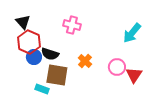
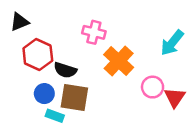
black triangle: (23, 22) -> (20, 22), moved, turned 49
blue circle: (34, 57) -> (44, 94), moved
orange cross: (85, 61) -> (119, 61), moved, size x1.6

